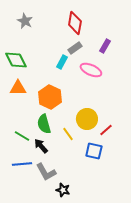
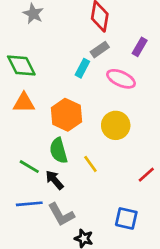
yellow circle: (87, 119) -> (116, 125), moved
red line: (106, 130) -> (146, 175), moved
blue square: (94, 151) -> (126, 218), moved

